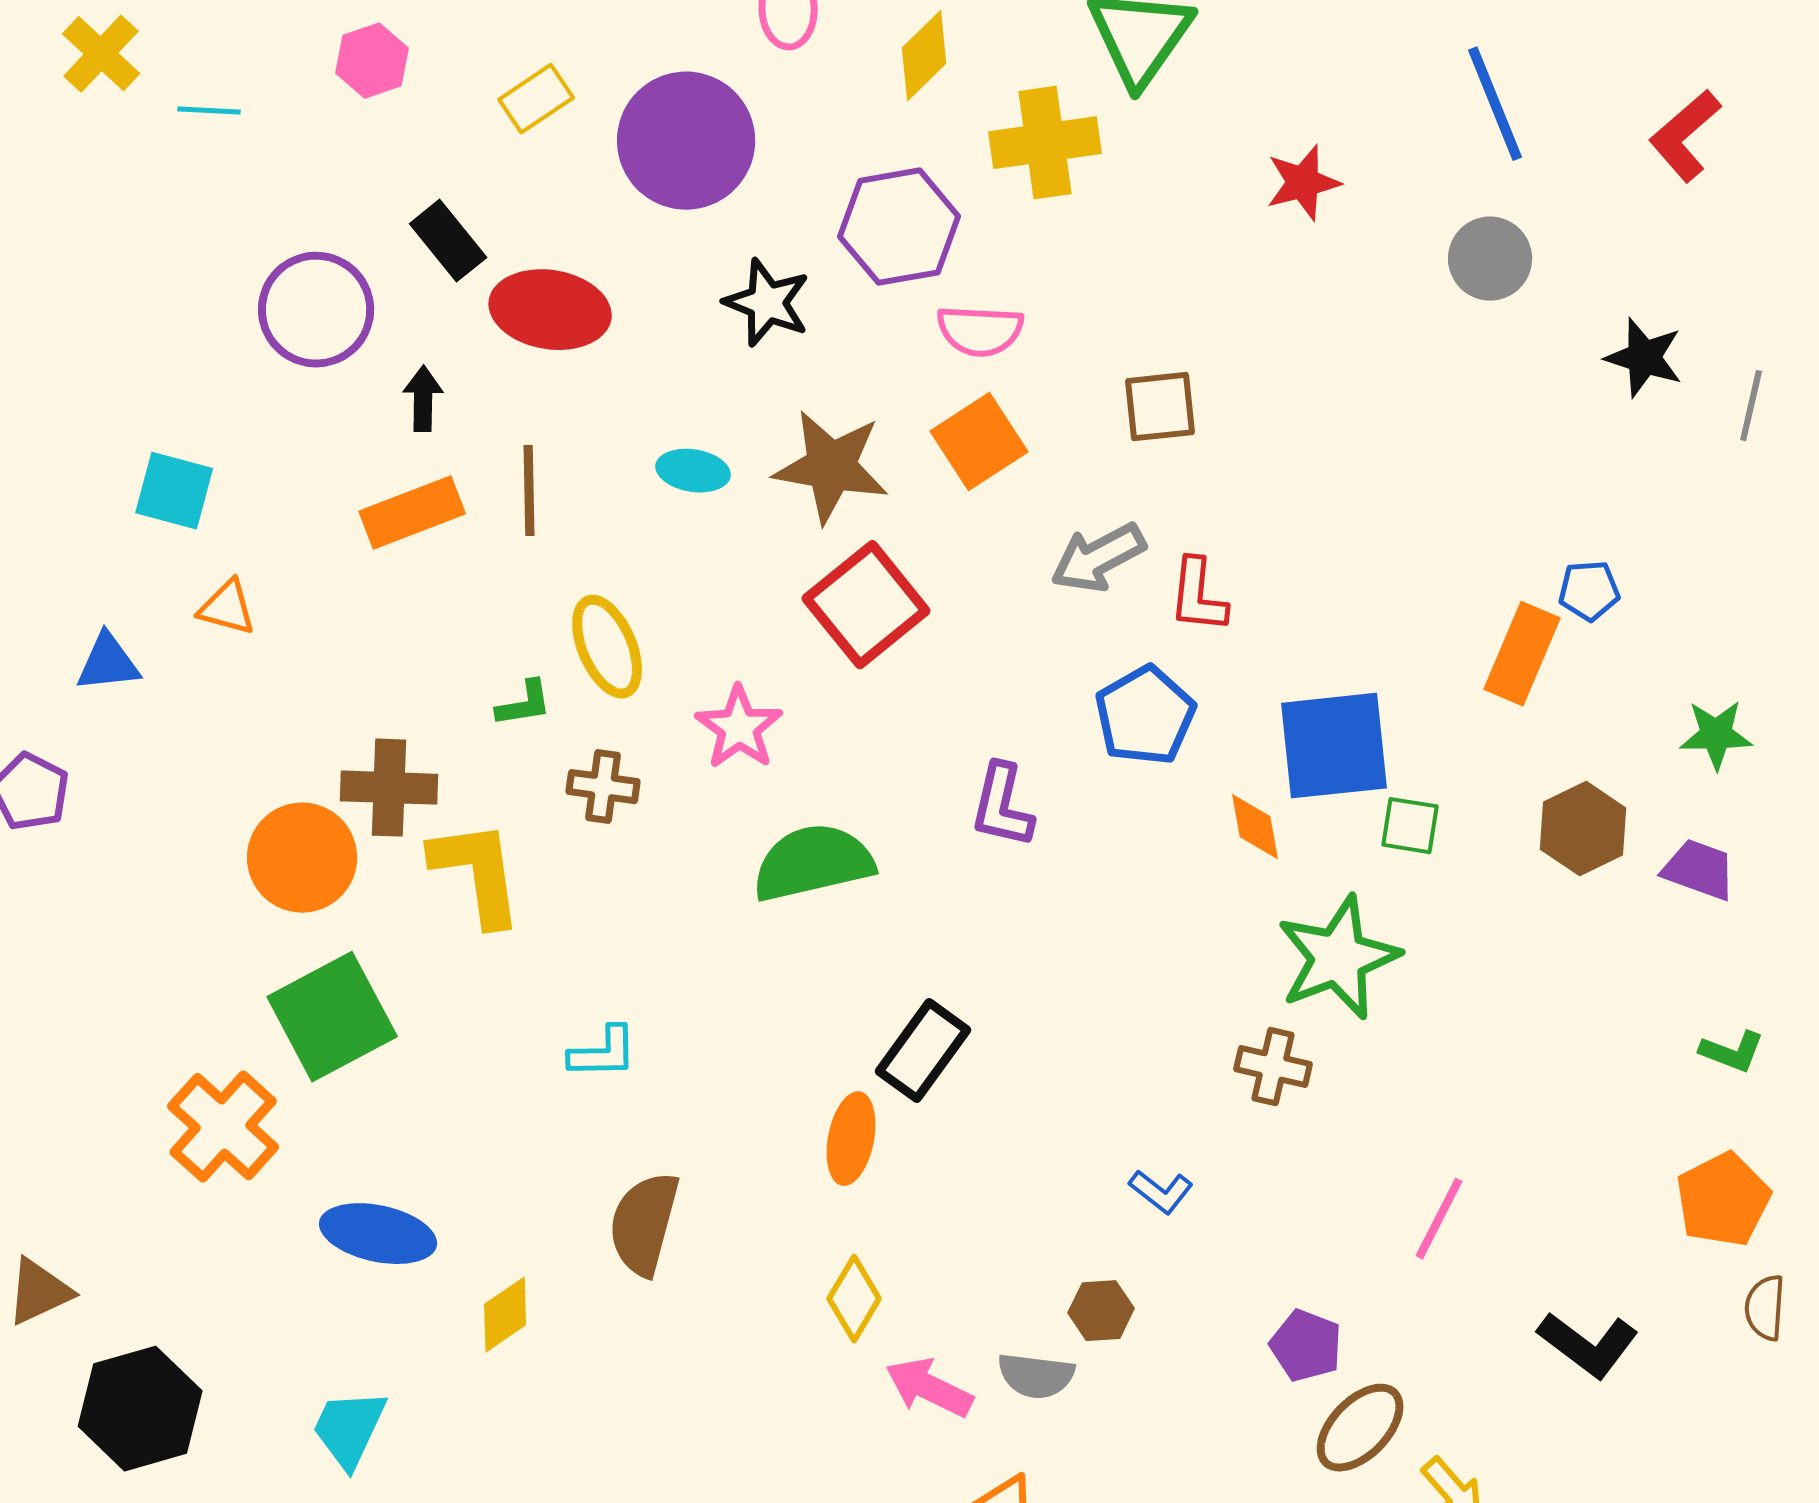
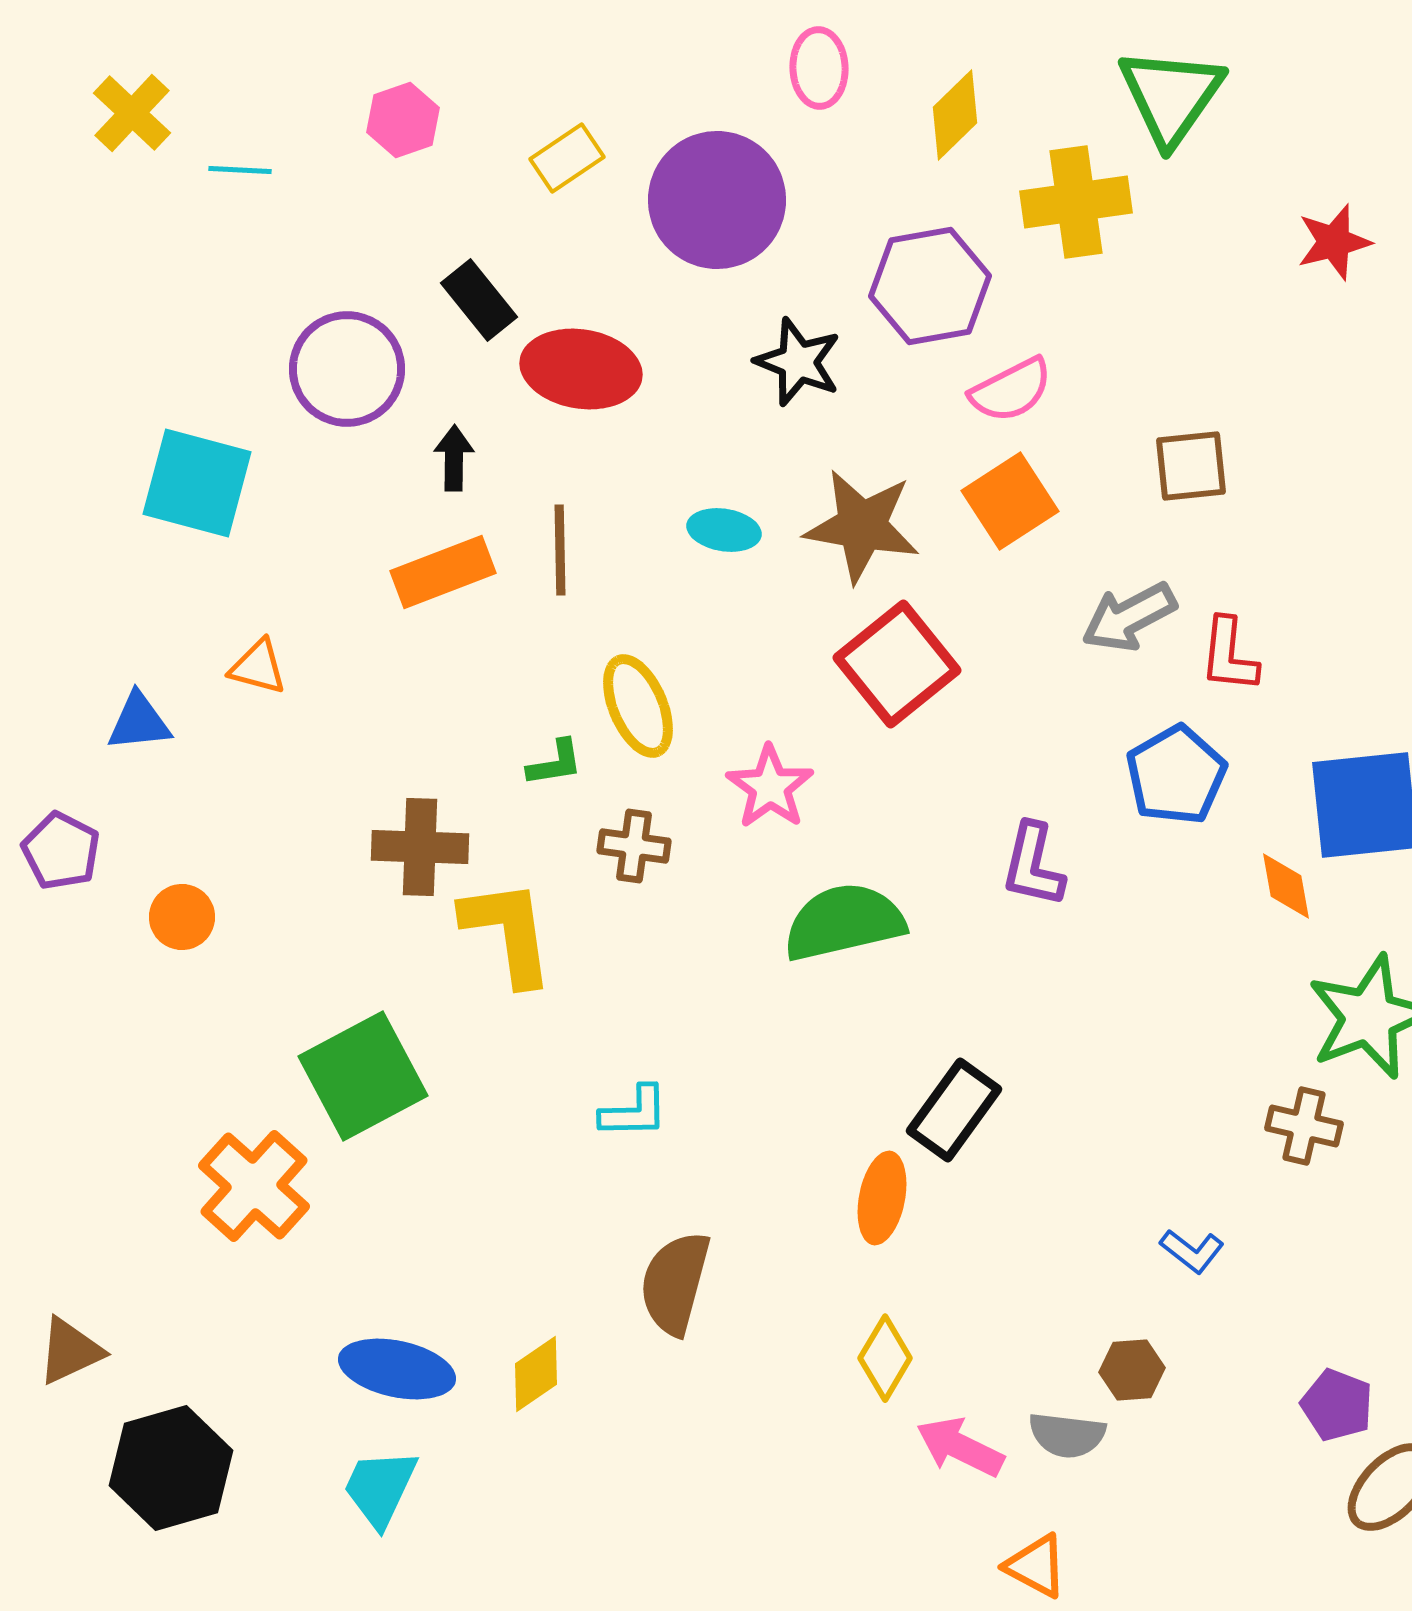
pink semicircle: (980, 331) -> (1011, 390), turned -30
cyan square: (174, 491) -> (197, 483), moved, size x1.4
orange circle: (302, 858) -> (182, 917), moved, size x0.6
blue ellipse: (378, 1234) -> (397, 1369), moved

